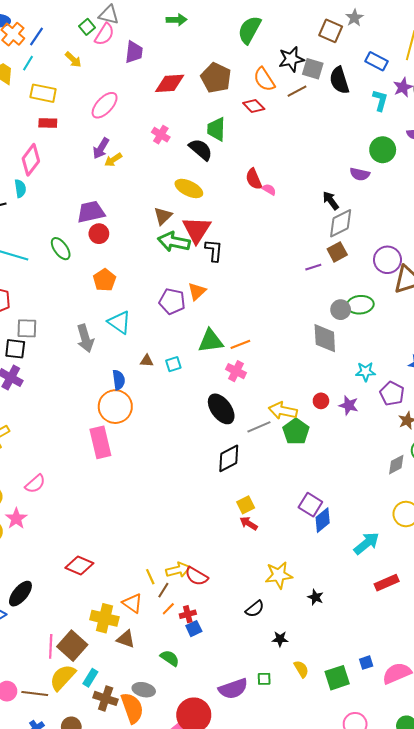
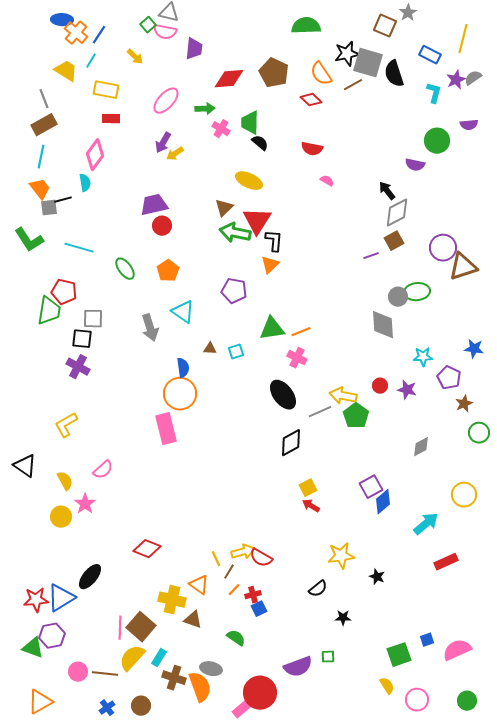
green arrow: (177, 20) -> (205, 109), moved
green semicircle: (249, 30) -> (306, 26), turned 60
pink semicircle: (104, 34) -> (165, 32), turned 70
gray square: (313, 69) -> (368, 63), size x1.4
green trapezoid: (216, 129) -> (250, 123), moved
black semicircle: (201, 150) -> (260, 143), size x0.7
red semicircle: (254, 179) -> (312, 149), moved, turned -55
green ellipse: (61, 249) -> (125, 269), moved
orange triangle: (197, 291) -> (270, 265), moved
gray diamond: (396, 465) -> (421, 447), moved
purple square: (310, 505) -> (371, 487), turned 30
yellow semicircle: (301, 669) -> (387, 686), moved

